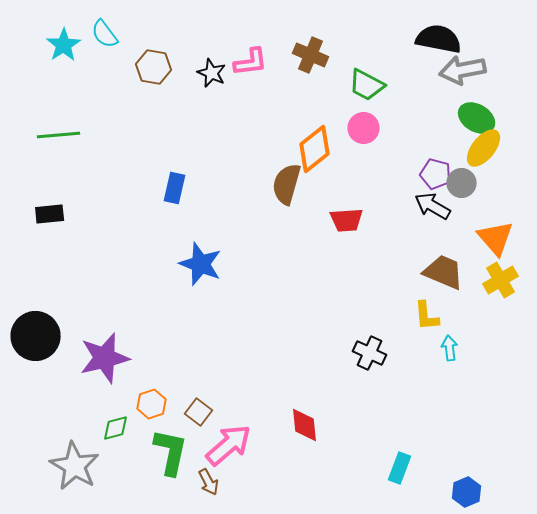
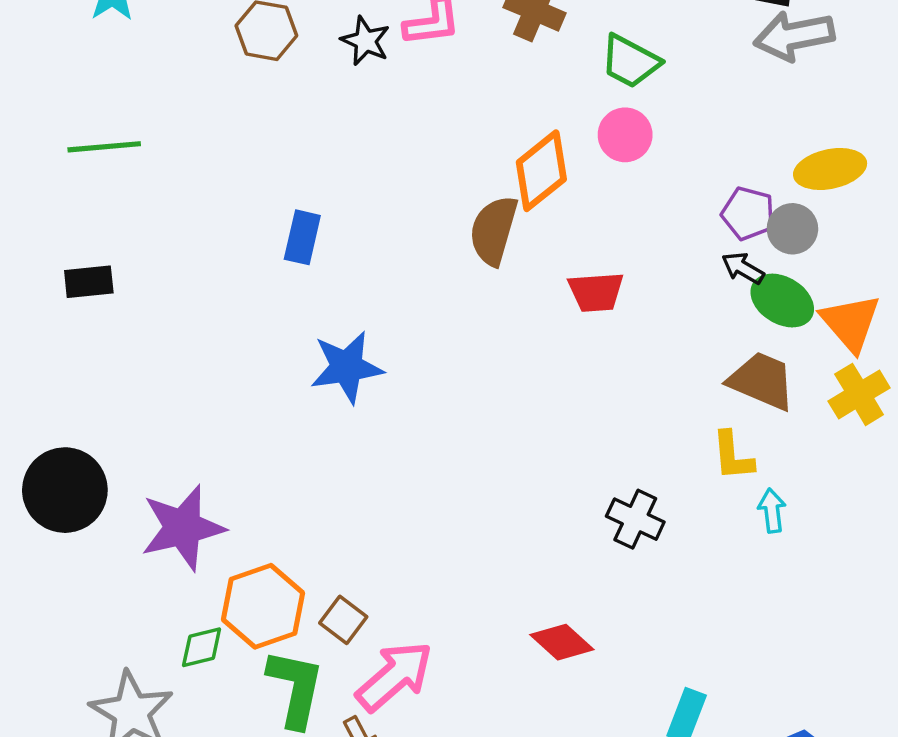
green ellipse: (477, 118) -> (782, 301), moved
yellow ellipse: (484, 148) -> (830, 169), turned 39
black arrow: (433, 206) -> (743, 268), size x0.7
blue star: (201, 264) -> (347, 367), turned -30
orange hexagon: (152, 404) -> (263, 606), size x1.6
red diamond: (305, 425) -> (562, 642), moved, turned -42

